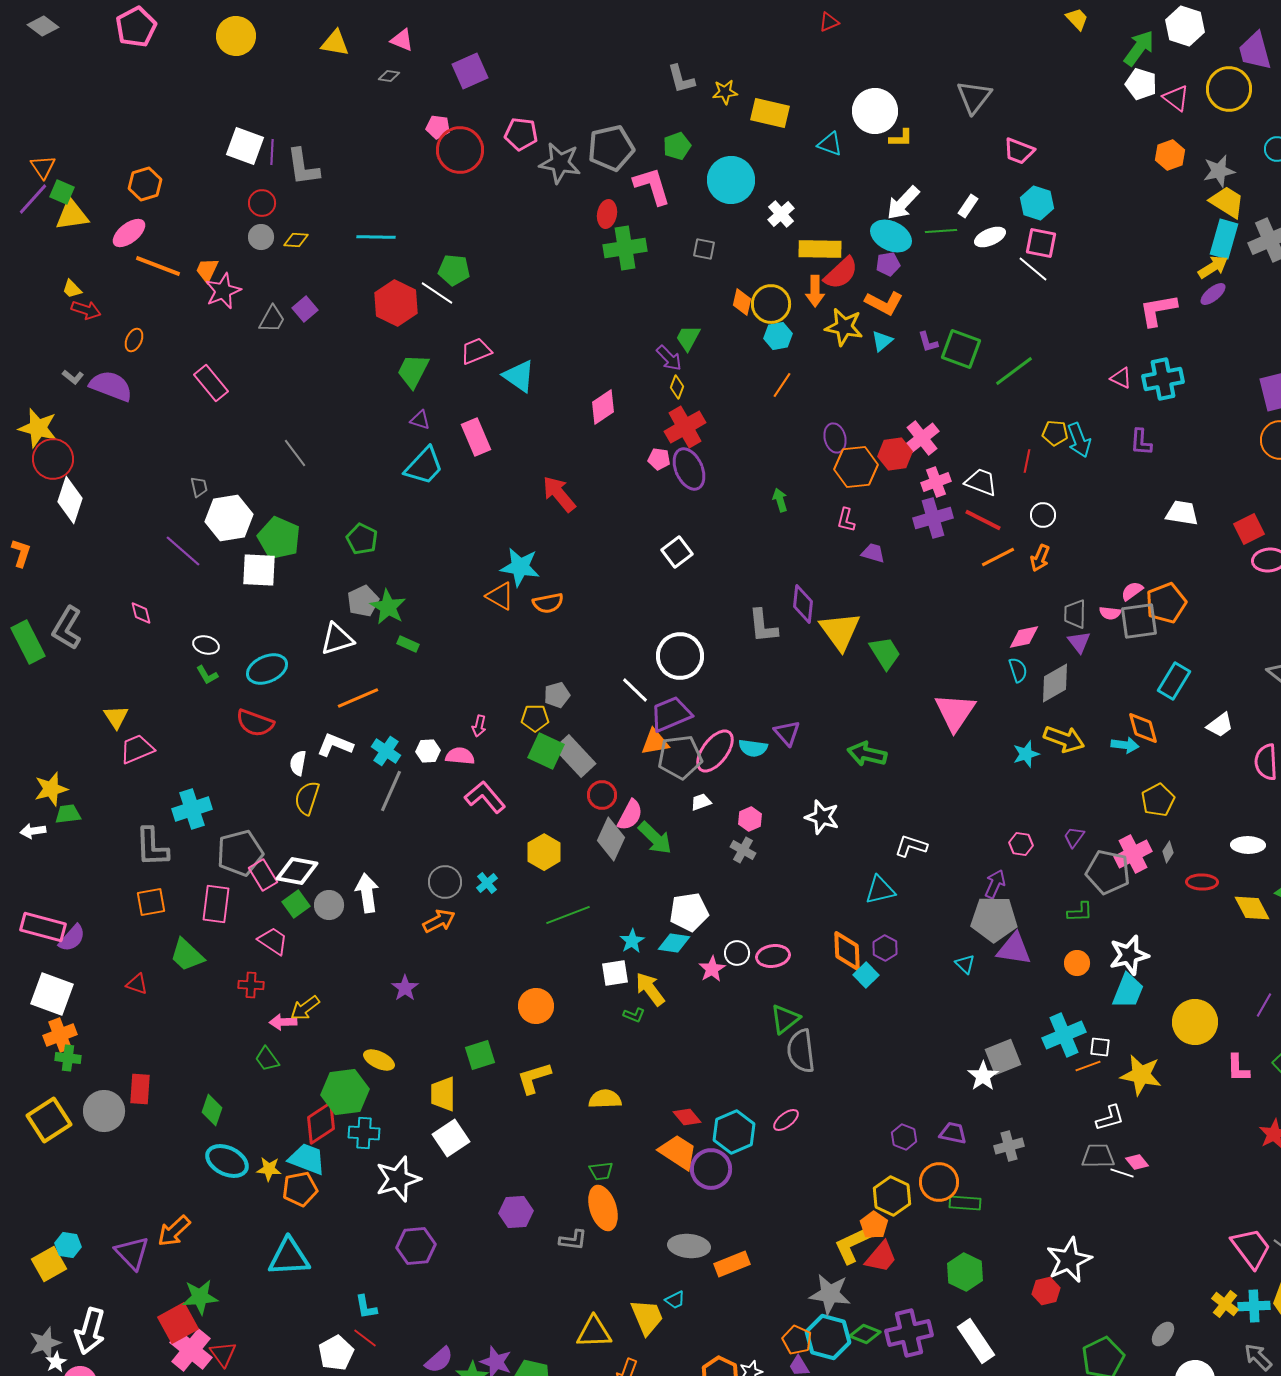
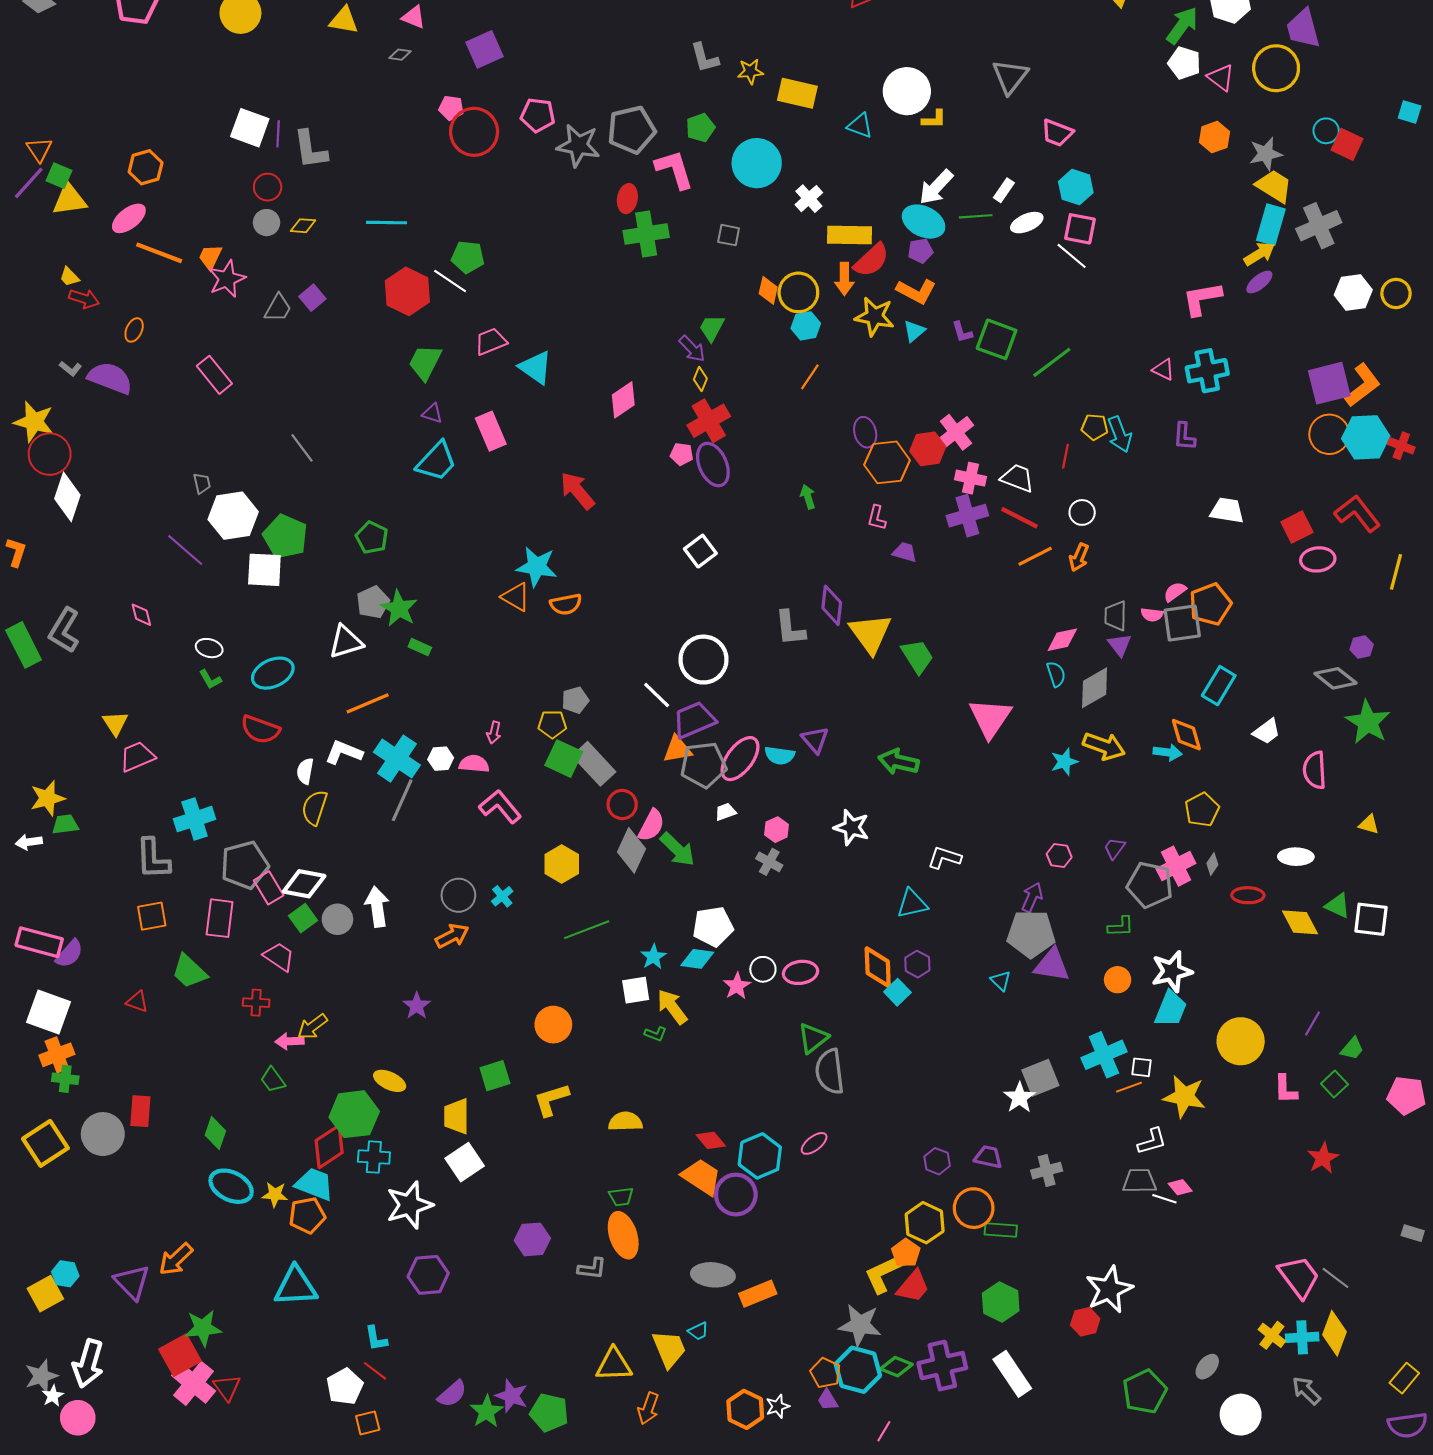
pink cross: (936, 482) -> (970, 478), turned 32
cyan cross: (386, 751) -> (397, 759), size x1.5

